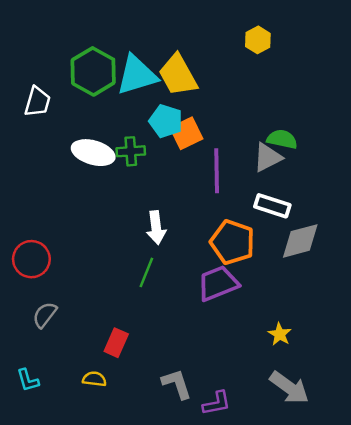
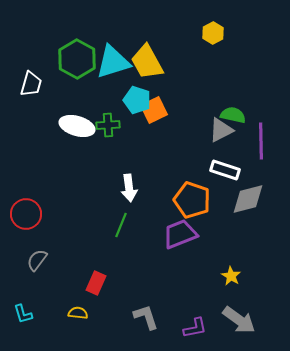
purple line: (217, 171) -> (261, 141), moved
purple L-shape: (217, 403) -> (195, 328), moved

